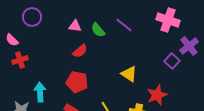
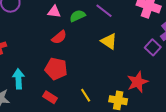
green semicircle: (98, 30) -> (77, 16), turned 105
yellow triangle: (129, 74) -> (109, 41), moved

